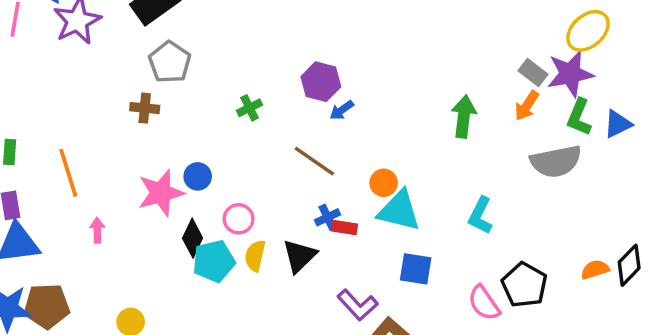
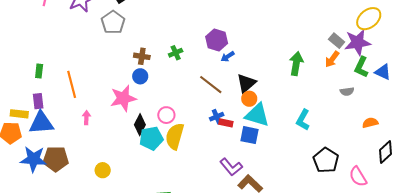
gray pentagon: (170, 62) -> (113, 22), moved
brown cross: (145, 108) -> (142, 56), moved
blue triangle: (618, 124) -> (383, 72), turned 48
gray semicircle: (556, 161) -> (347, 91), size x0.5
blue circle: (198, 176) -> (140, 76), moved
yellow semicircle: (255, 256) -> (175, 136), size x1.5
black triangle: (299, 256) -> (246, 83), moved
blue square: (416, 269) -> (250, 135), moved
orange semicircle: (595, 269) -> (370, 123), moved
pink semicircle: (484, 303) -> (358, 177), moved

